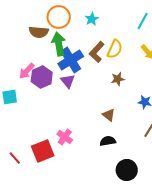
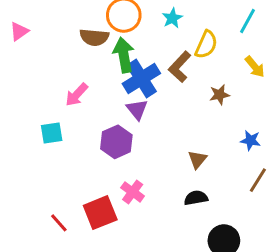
yellow semicircle: (115, 49) -> (206, 45), moved
purple hexagon: (42, 77) -> (116, 142), moved
brown star: (118, 79) -> (219, 95), moved
brown triangle: (109, 115) -> (197, 160), turned 32

